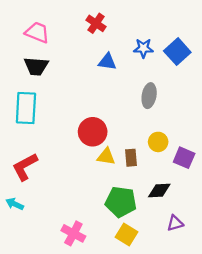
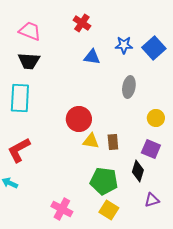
yellow circle: (158, 142) -> (156, 118), moved
purple square: (184, 158) -> (151, 149), moved
black diamond: (159, 190) -> (138, 171), turned -70

